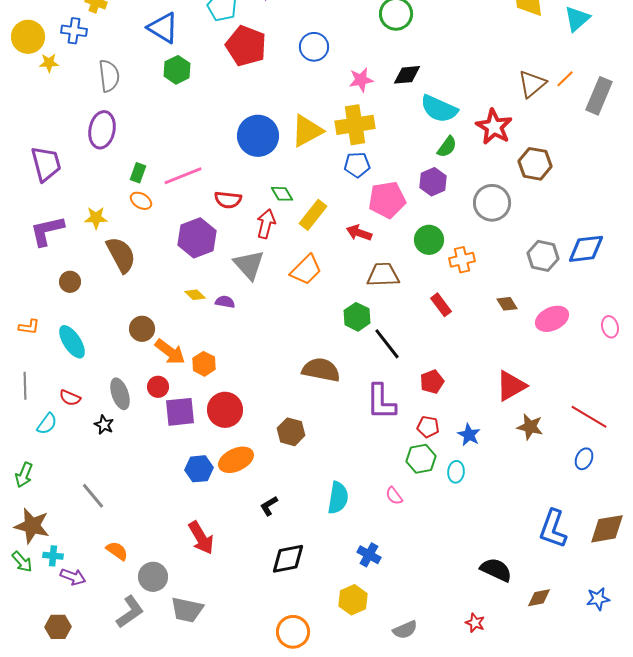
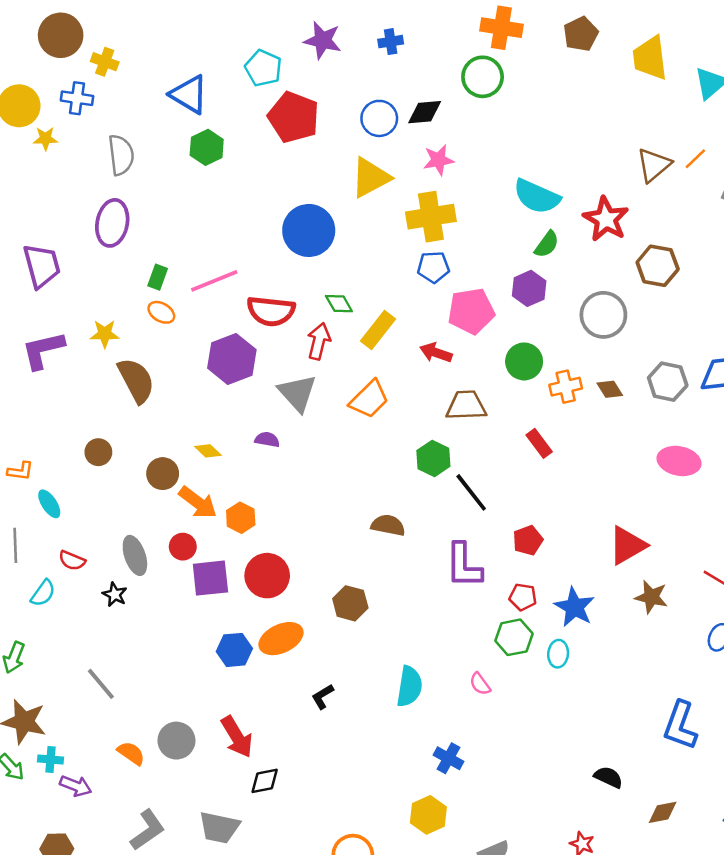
black diamond: (407, 75) -> (425, 112), moved
yellow triangle: (307, 131) -> (370, 178), moved
red semicircle: (228, 200) -> (271, 311), size x1.4
brown circle: (70, 282) -> (98, 452), moved
yellow diamond: (195, 295) -> (208, 451), moved
brown diamond: (507, 304) -> (610, 389), moved
pink ellipse: (552, 319) -> (679, 461), turned 36
cyan ellipse: (72, 342) -> (49, 504), moved, size x0.7
brown semicircle: (321, 370) -> (388, 525), size x0.7
blue star: (469, 435) -> (574, 607), size x1.4
black diamond: (288, 559) -> (265, 781), moved, size x0.7
black semicircle: (496, 570) -> (608, 777), size x0.7
gray circle: (153, 577) -> (176, 741), moved

